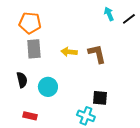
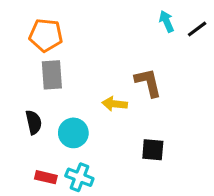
yellow arrow: (69, 52) -> (115, 104), moved
cyan cross: (86, 116) -> (79, 177), moved

